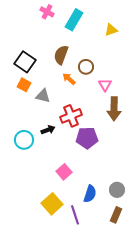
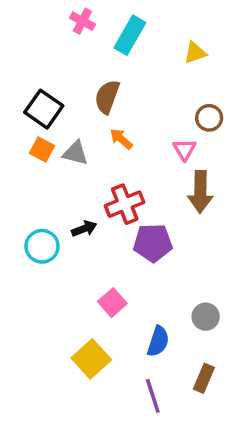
brown circle: (86, 67) -> (209, 118), moved
gray triangle: (43, 96) -> (75, 153), moved
gray circle: (117, 190) -> (206, 317), moved
purple line: (75, 215) -> (153, 396), moved

